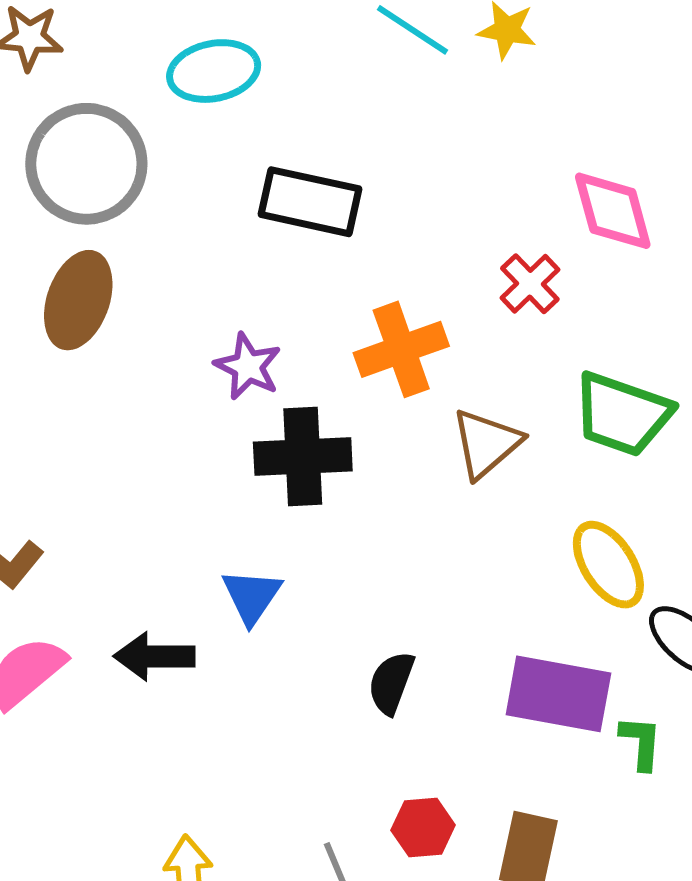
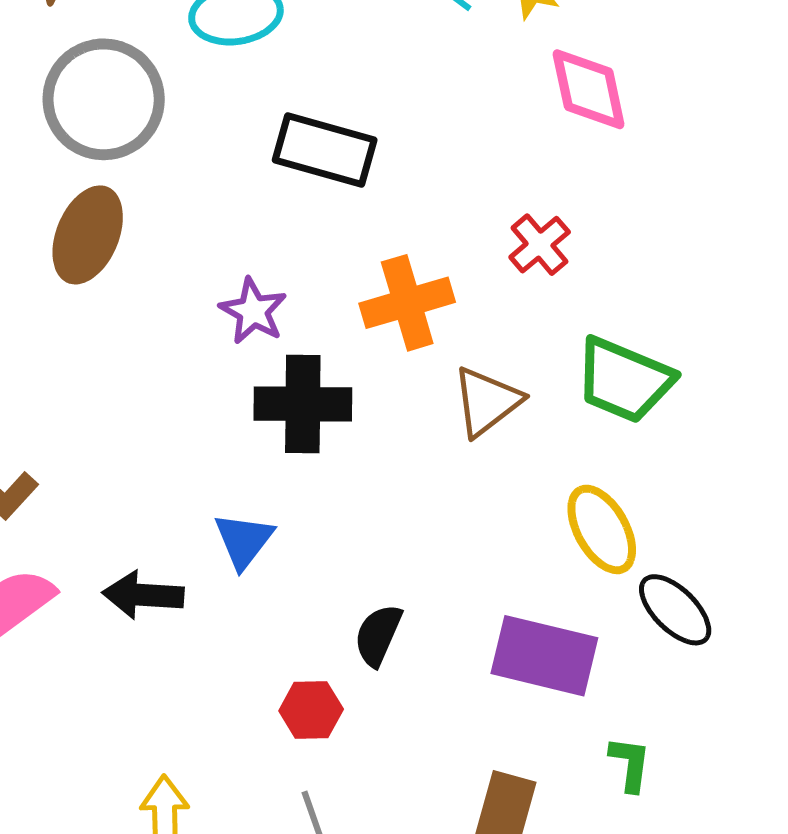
pink diamond: (613, 211) -> (589, 89), moved
green L-shape: (641, 743) -> (630, 764), moved
red hexagon: (423, 828) -> (311, 710), moved

